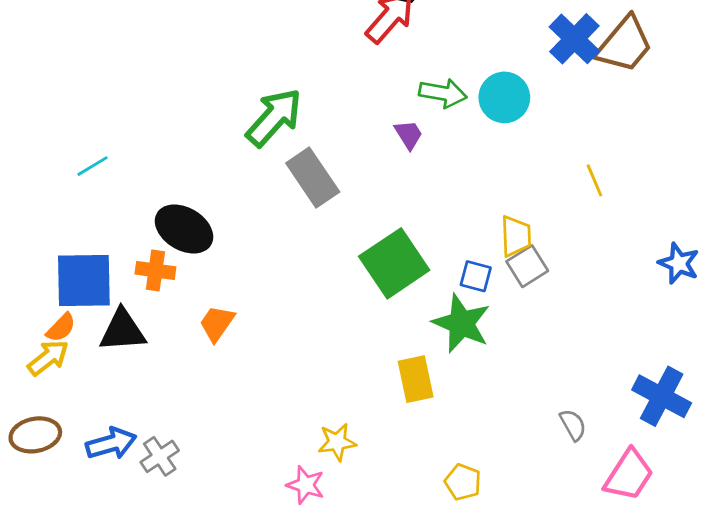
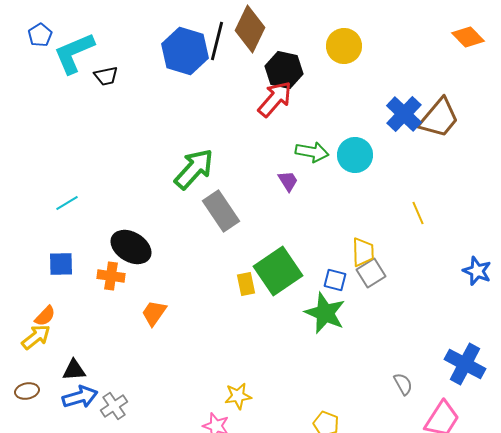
blue square: (84, 280) -> (61, 264), moved, size x0.6
black triangle: (123, 331) -> (74, 370), moved, size x0.7
yellow rectangle: (416, 379) -> (246, 284), moved, size x0.7
brown ellipse: (35, 435) -> (27, 391), size x0.7

